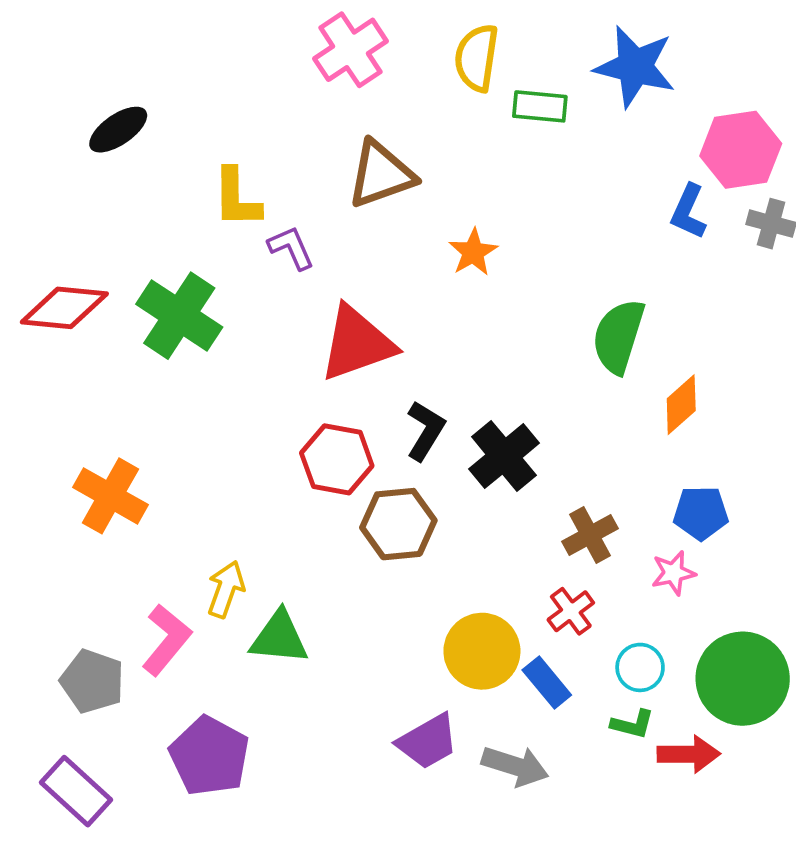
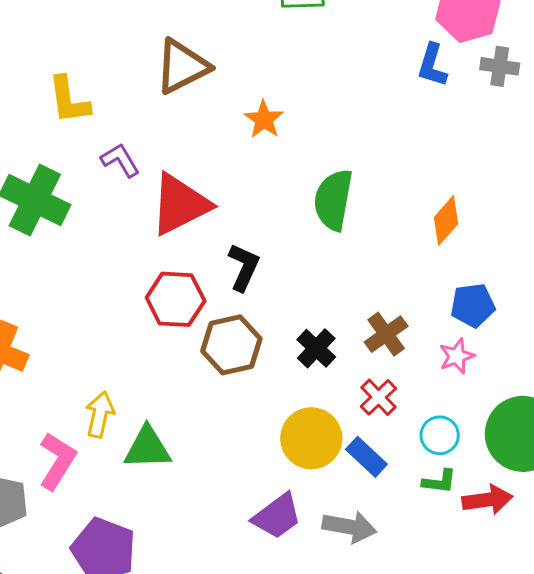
purple L-shape: (291, 248) -> (120, 160), moved
green semicircle: (618, 336) -> (333, 200), moved
black cross: (504, 456) -> (316, 348), moved, size x0.7

